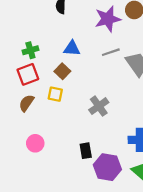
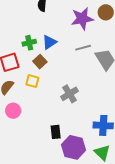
blue triangle: (72, 48) -> (49, 42), turned -42
green cross: (30, 50) -> (29, 43), moved
pink circle: (35, 143) -> (13, 111), moved

